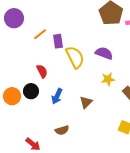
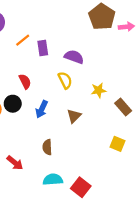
purple semicircle: (104, 53) -> (74, 57), moved
yellow semicircle: (75, 57) -> (65, 80), moved, size x0.7
brown semicircle: (62, 130) -> (47, 147), turned 104

